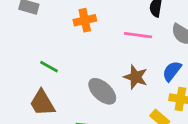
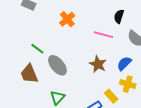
orange cross: (85, 20) -> (67, 19), turned -35
gray ellipse: (102, 91) -> (57, 65), moved

